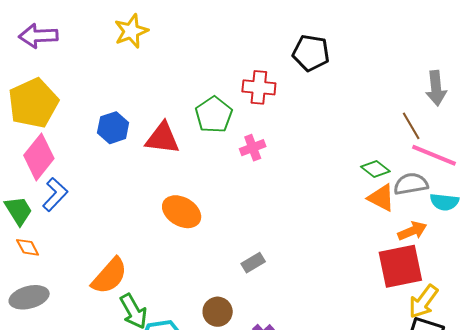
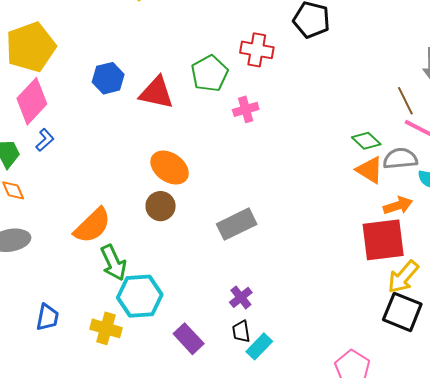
blue L-shape: (55, 194) -> (45, 140), size x0.7
gray rectangle: (253, 263) -> (237, 224), size x1.6
brown circle: (218, 312) -> (161, 206), moved

